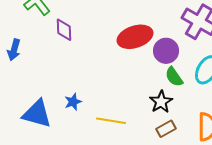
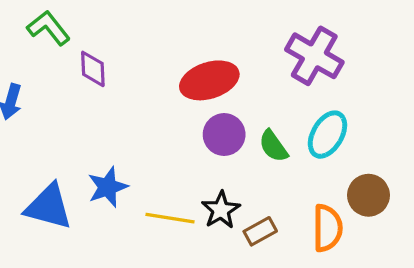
purple circle: (166, 51) -> (224, 135), moved
blue star: (73, 102) -> (108, 187), size x1.4
black star: (161, 102) -> (221, 210), moved

